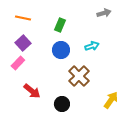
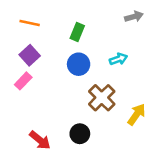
red arrow: (32, 91) -> (40, 140), moved
yellow arrow: (111, 100) -> (137, 114), moved

